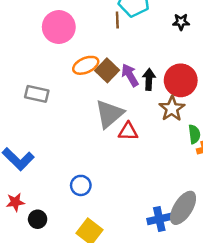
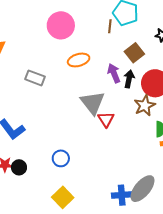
brown square: (107, 70) -> (134, 53), moved
gray triangle: (109, 114) -> (93, 103), turned -36
red triangle: (128, 131) -> (106, 119), turned 48
black circle: (38, 219) -> (19, 167), moved

